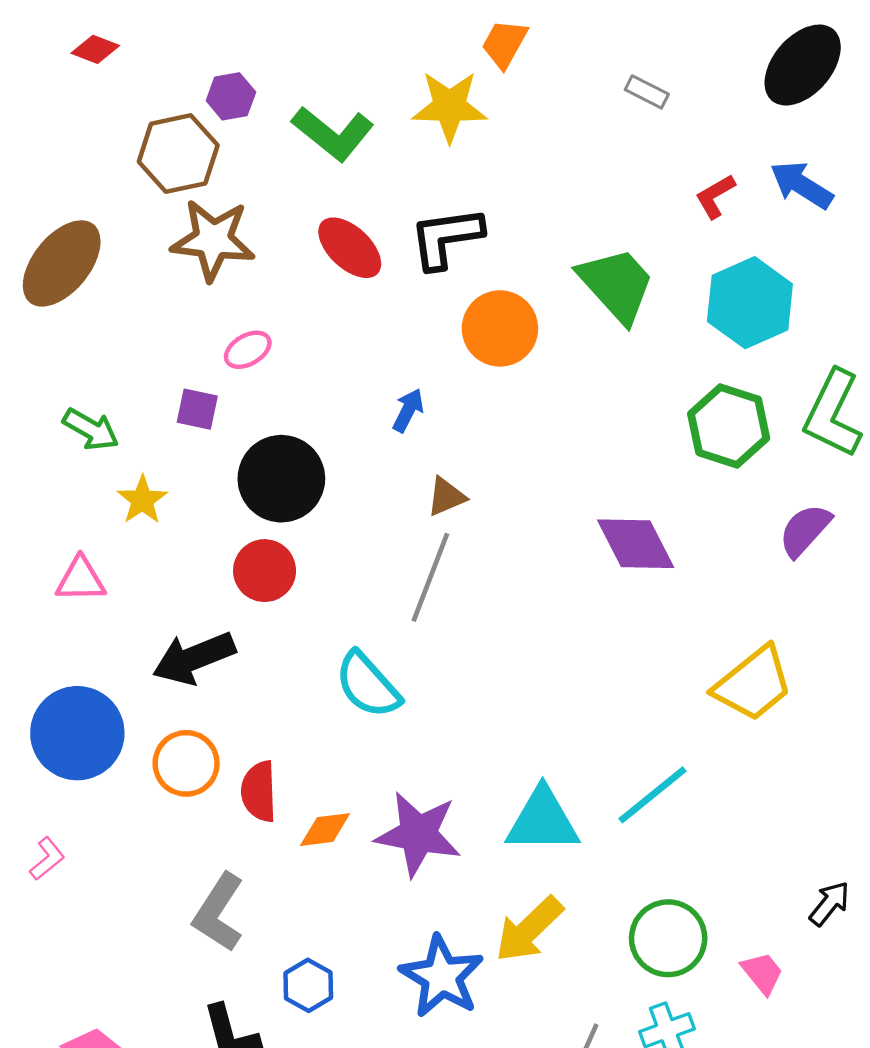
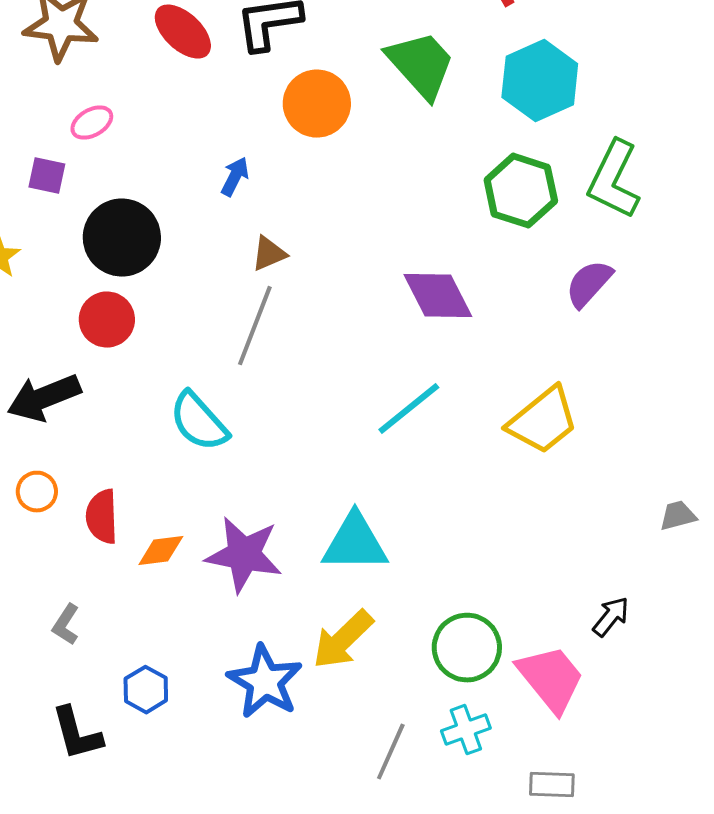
orange circle: (186, 763) -> (37, 492), size x0.7
cyan line: (652, 795) -> (409, 409), moved
gray L-shape: (219, 912) -> (66, 625), size x0.6
pink trapezoid: (762, 973) -> (551, 679), size x1.8

